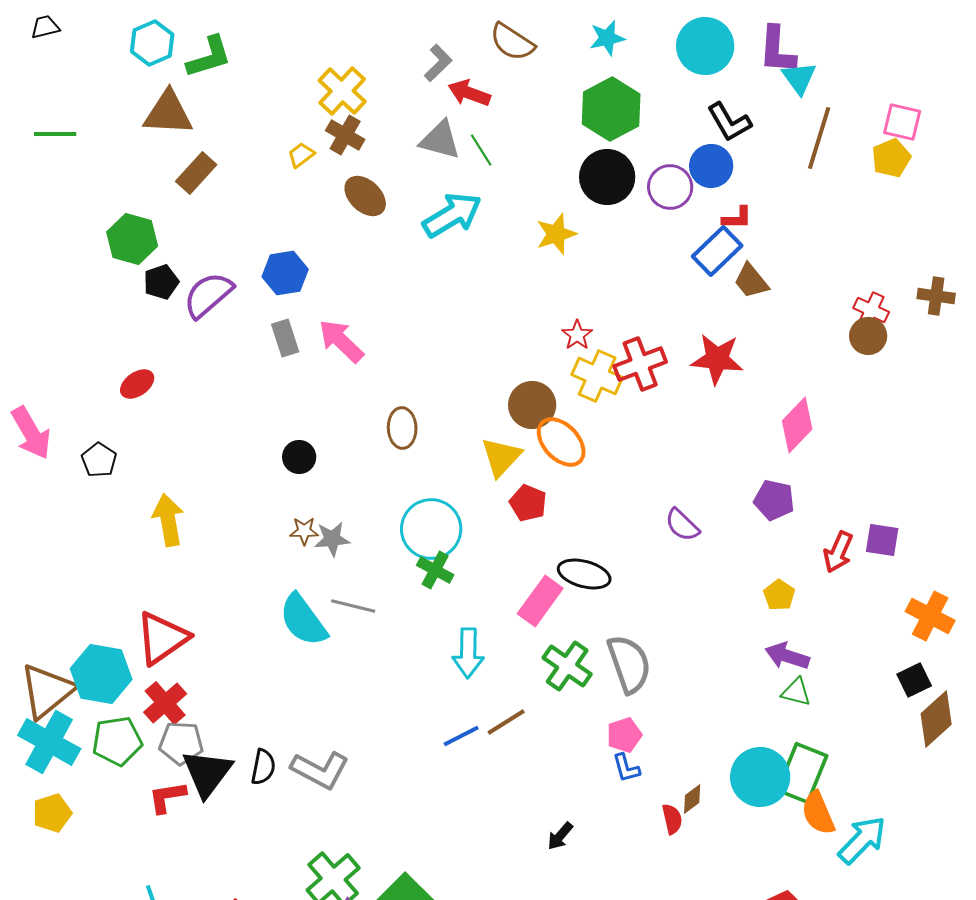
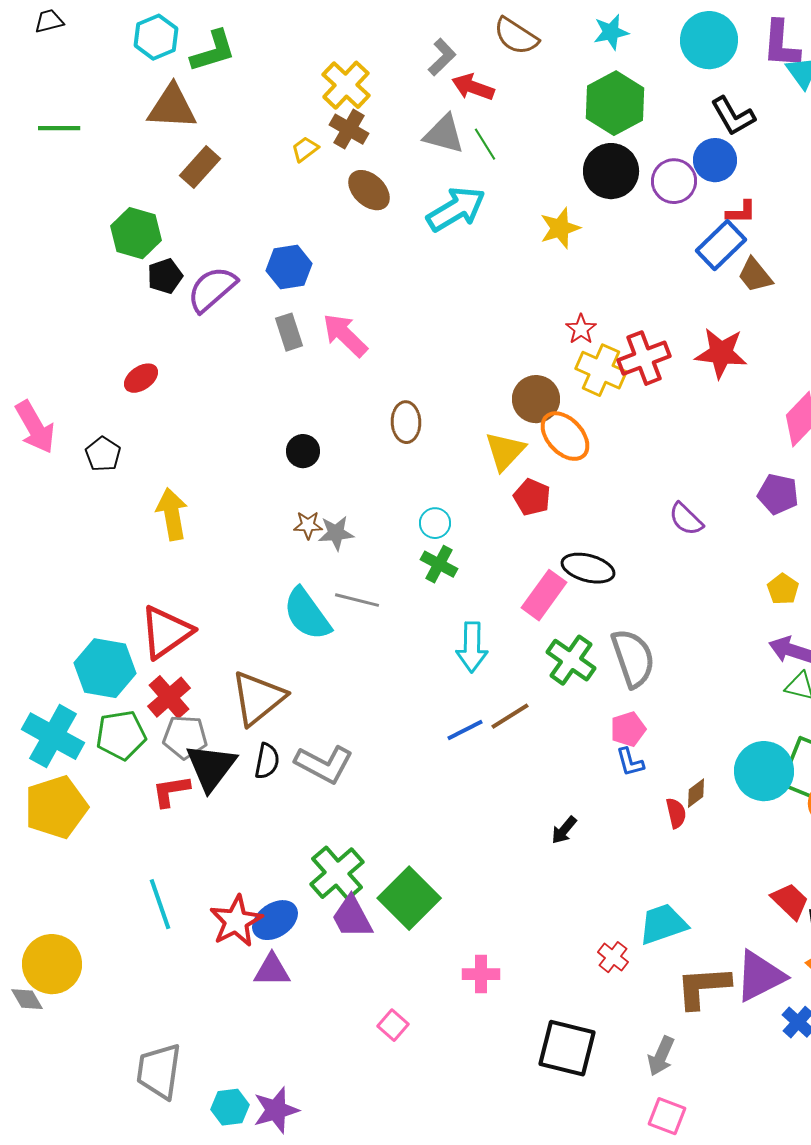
cyan circle: (431, 529) -> (435, 523), size x0.5
brown triangle: (47, 691) -> (258, 698), moved
yellow pentagon: (52, 813) -> (56, 807), size x1.6

